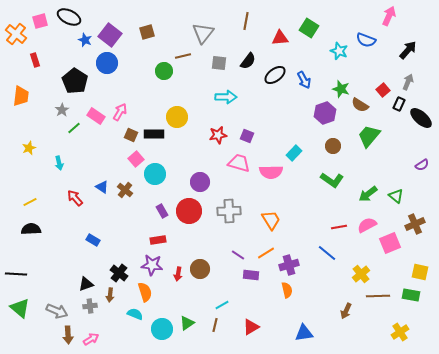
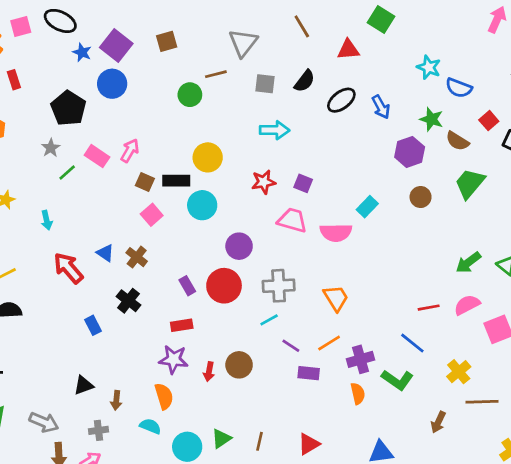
brown line: (246, 21) -> (302, 26), turned -42
green square: (309, 28) -> (381, 20), moved
blue semicircle: (366, 40) -> (459, 88), moved
cyan circle: (155, 174) -> (202, 205), moved
green L-shape: (332, 180) -> (397, 380), moved
red arrow: (75, 198) -> (68, 268), size x1.4
blue rectangle: (93, 240) -> (93, 325), turned 32
black cross: (119, 273) -> (128, 301), moved
cyan line: (222, 305) -> (269, 320), moved
gray cross: (90, 306) -> (98, 430), moved

